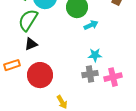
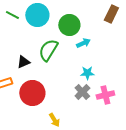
green semicircle: (28, 20) -> (48, 50), moved
gray cross: (90, 74) -> (82, 92), turned -35

